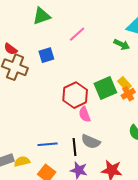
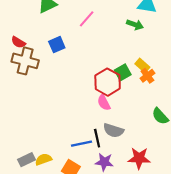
green square: (105, 88) -> (123, 72), size x0.7
red hexagon: (75, 95) -> (108, 82), moved
blue line: (48, 144) -> (82, 144), moved

